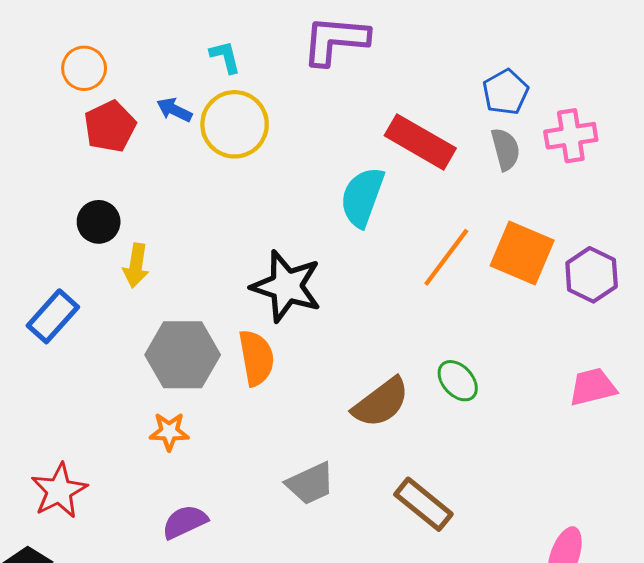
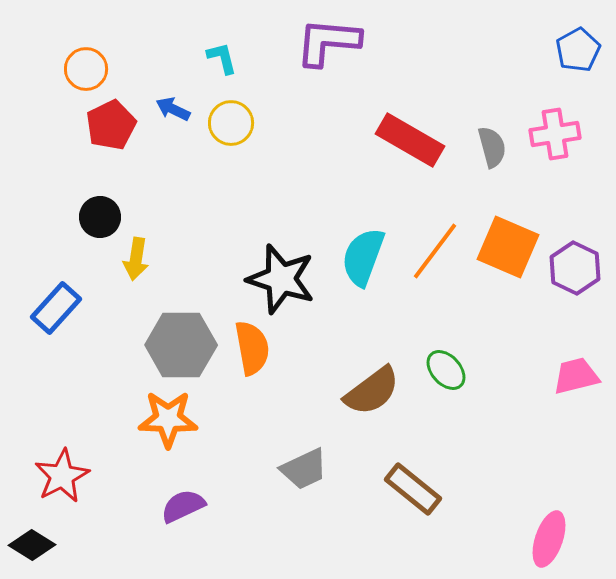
blue pentagon: (505, 92) -> (578, 50), moved
yellow circle: (235, 124) -> (231, 123), size x0.7
cyan semicircle: (362, 197) -> (363, 257), moved
orange star: (169, 432) -> (168, 419), size x1.5

